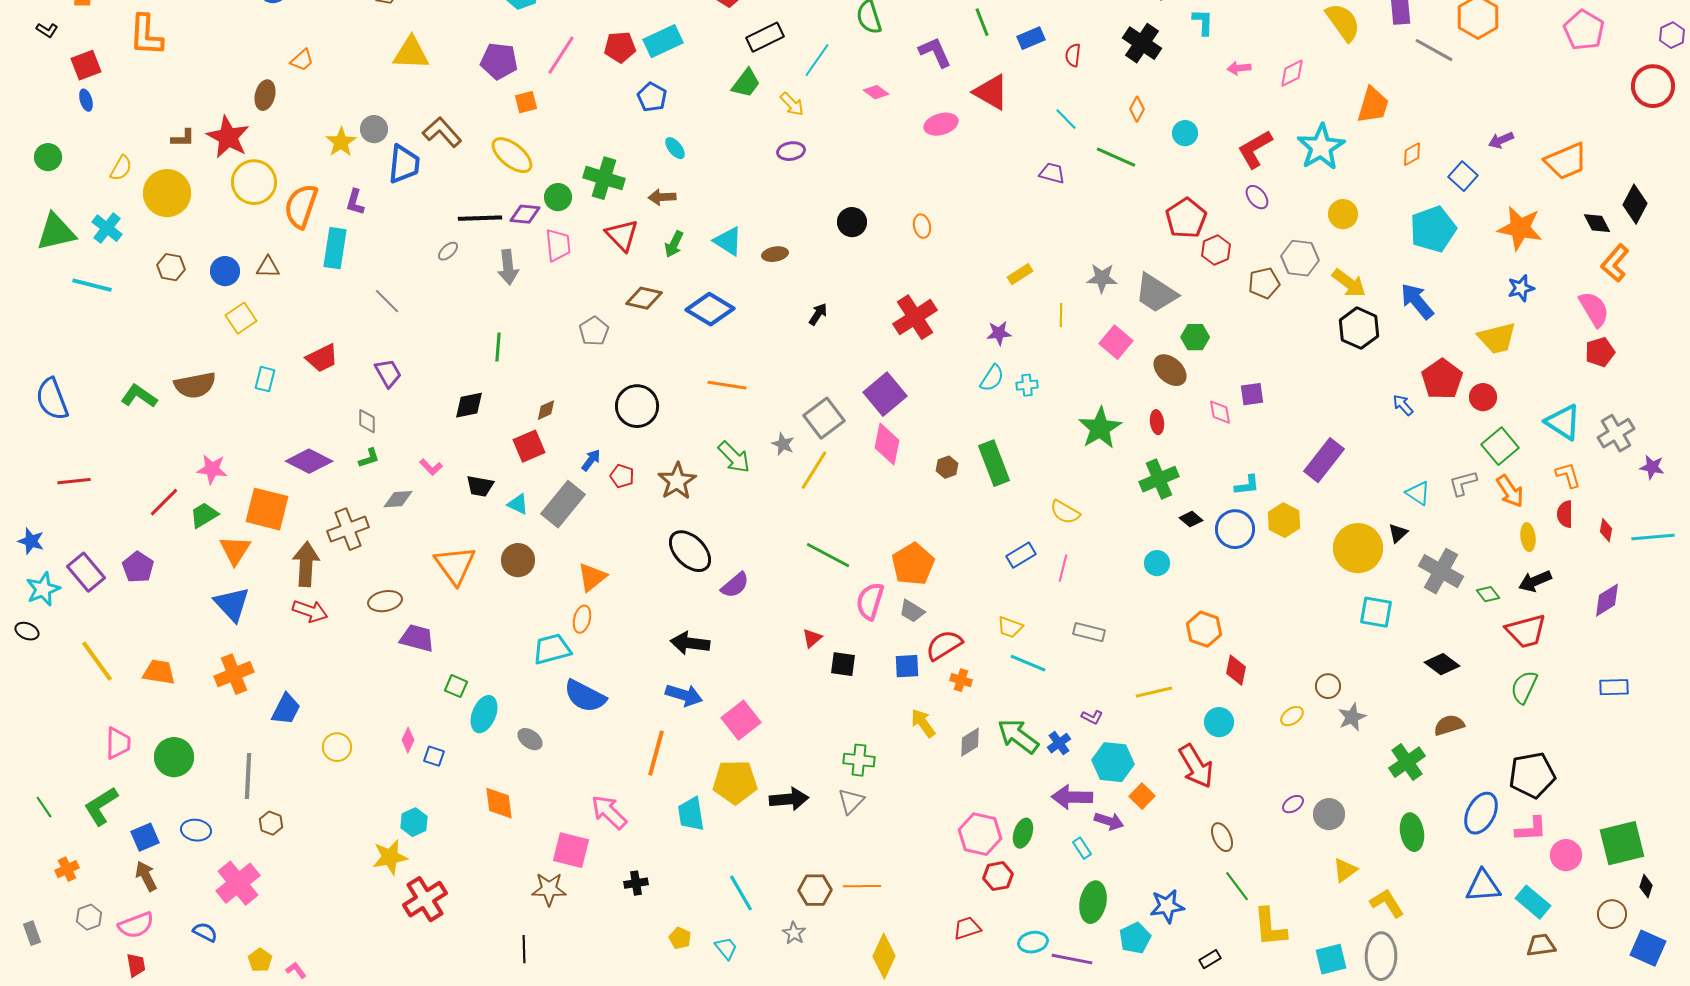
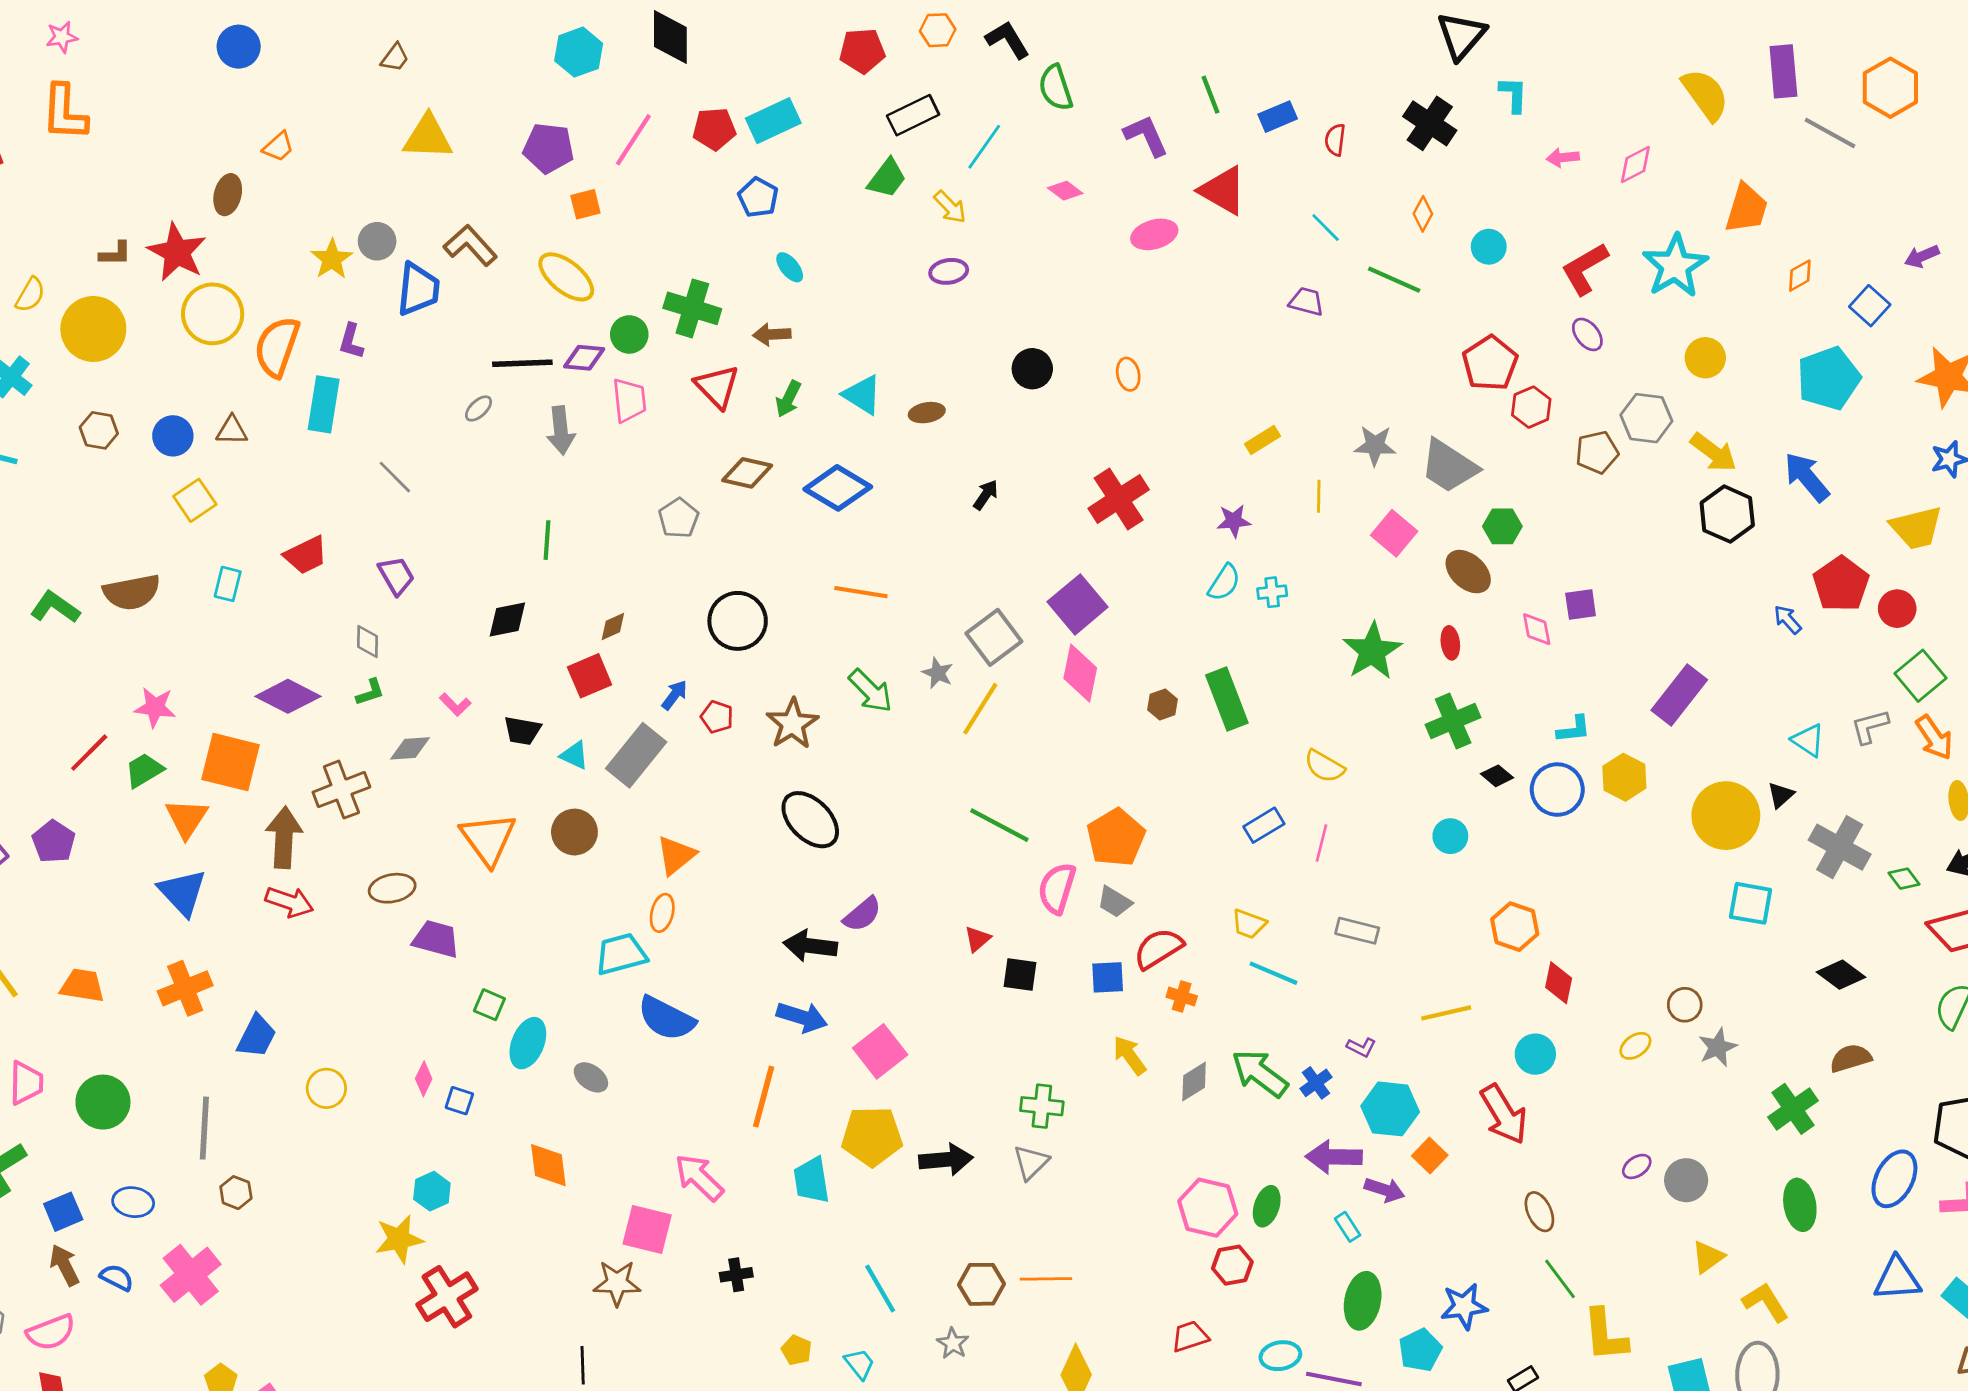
purple semicircle: (735, 585) -> (862, 914), moved
blue semicircle: (205, 932) -> (117, 1277), moved

